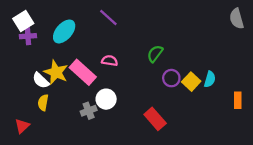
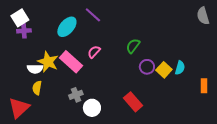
cyan ellipse: (64, 31) -> (67, 27), moved
pink semicircle: (110, 61) -> (94, 52), turned -56
white semicircle: (41, 80) -> (35, 69), turned -42
white circle: (106, 99) -> (92, 108), moved
red triangle: (22, 126) -> (19, 108), size x1.6

